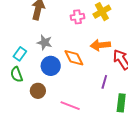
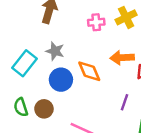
cyan rectangle: (20, 54) -> (25, 63), size x1.5
green semicircle: (17, 74) -> (21, 107), moved

